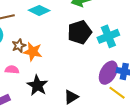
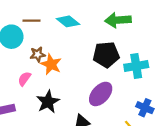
pink semicircle: (12, 70) -> (24, 79), turned -72
purple ellipse: (108, 73) -> (101, 94), moved

